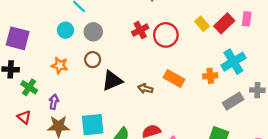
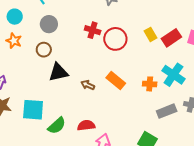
cyan circle: (65, 30) -> (15, 17), moved
red cross: (140, 30) -> (93, 30), turned 35
cyan cross: (233, 62) -> (173, 75), turned -35
orange star: (60, 65) -> (14, 41), moved

